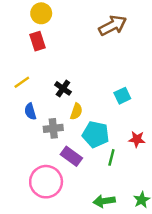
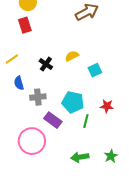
yellow semicircle: (76, 111) -> (72, 56), moved, turned -136

